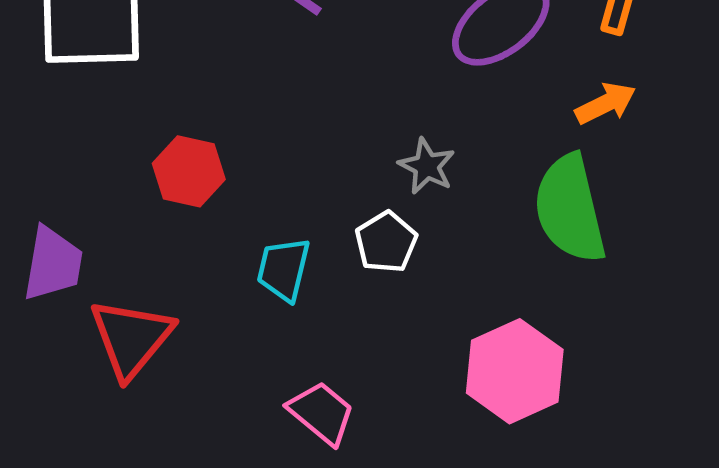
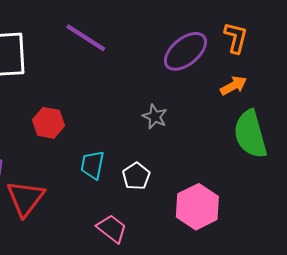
green semicircle: (570, 209) -> (250, 134), moved
white pentagon: (386, 242) -> (136, 176), moved

